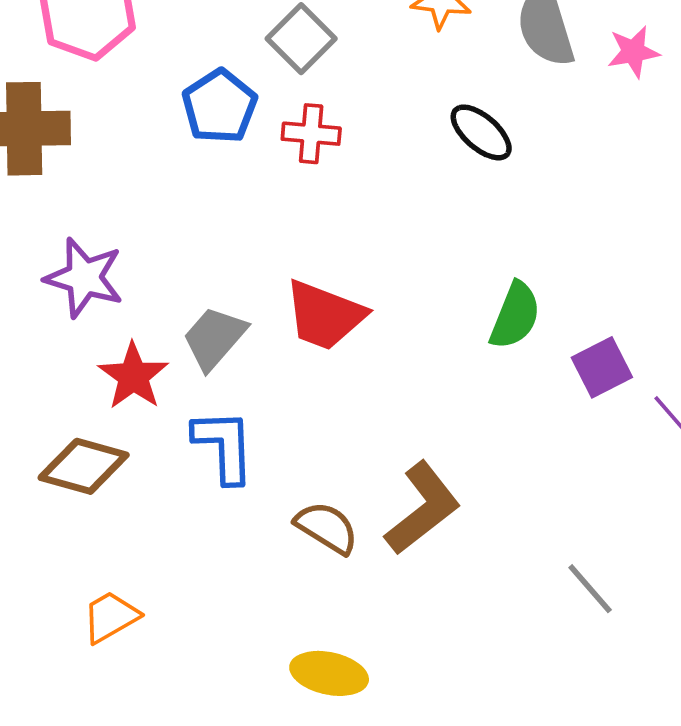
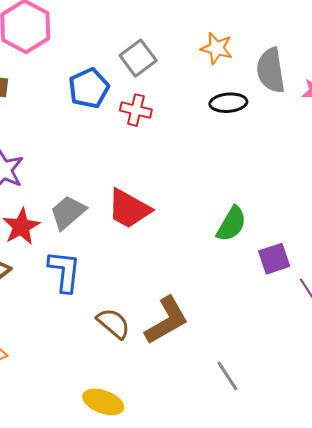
black ellipse: (481, 132) -> (228, 103), moved, turned -54
gray line: (590, 589) -> (227, 376), moved

